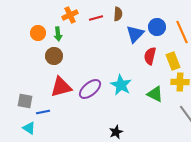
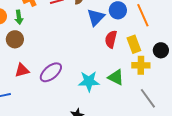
cyan star: (121, 85) -> (89, 81), moved, turned -30
red triangle: (61, 87) -> (22, 70), size x0.7

